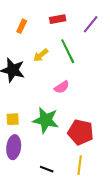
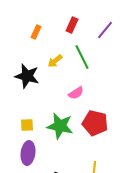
red rectangle: (58, 19) -> (72, 25), turned -56
red pentagon: (81, 132) -> (95, 123), moved

